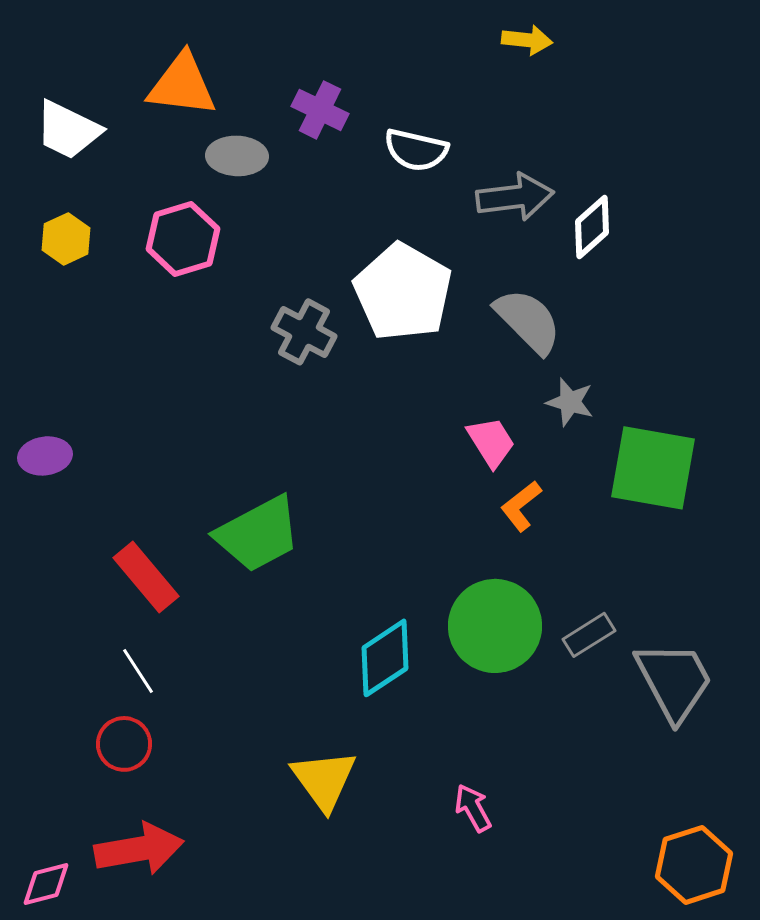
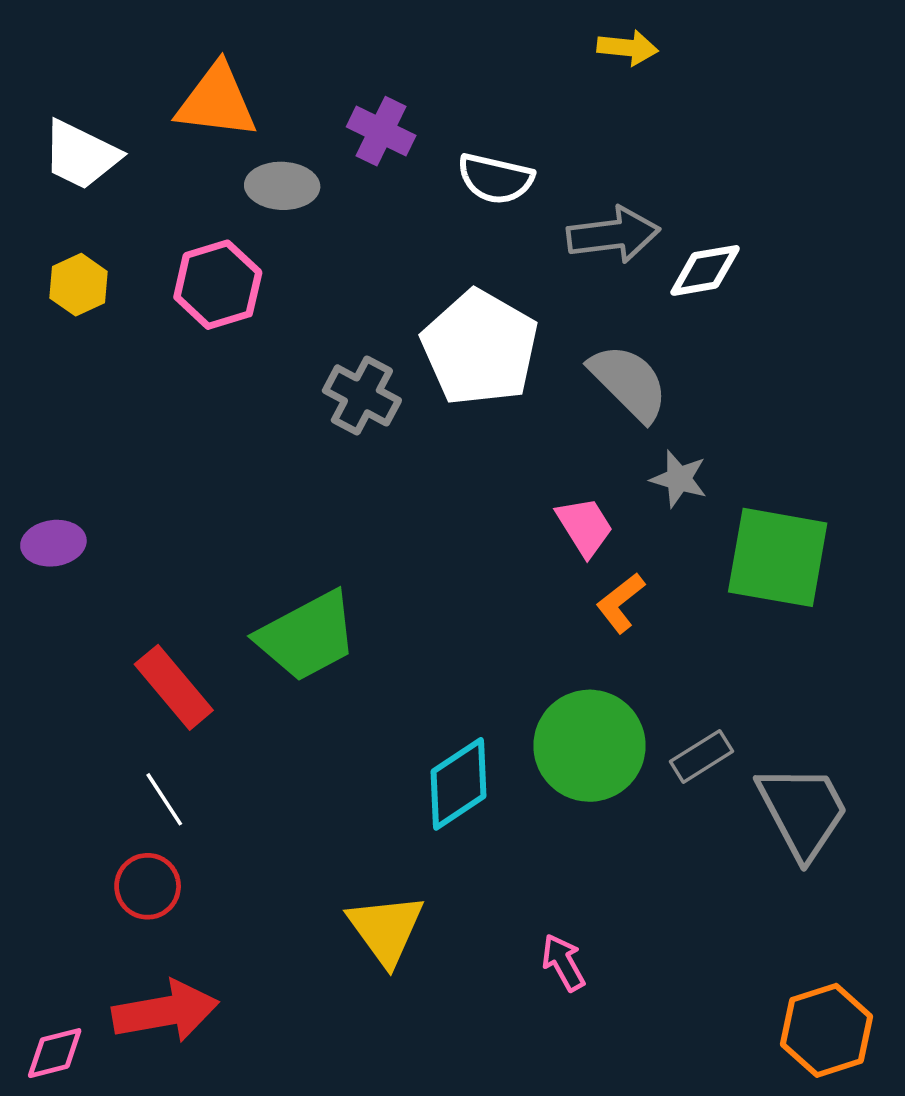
white diamond: (592, 227) -> (705, 270), turned 32

